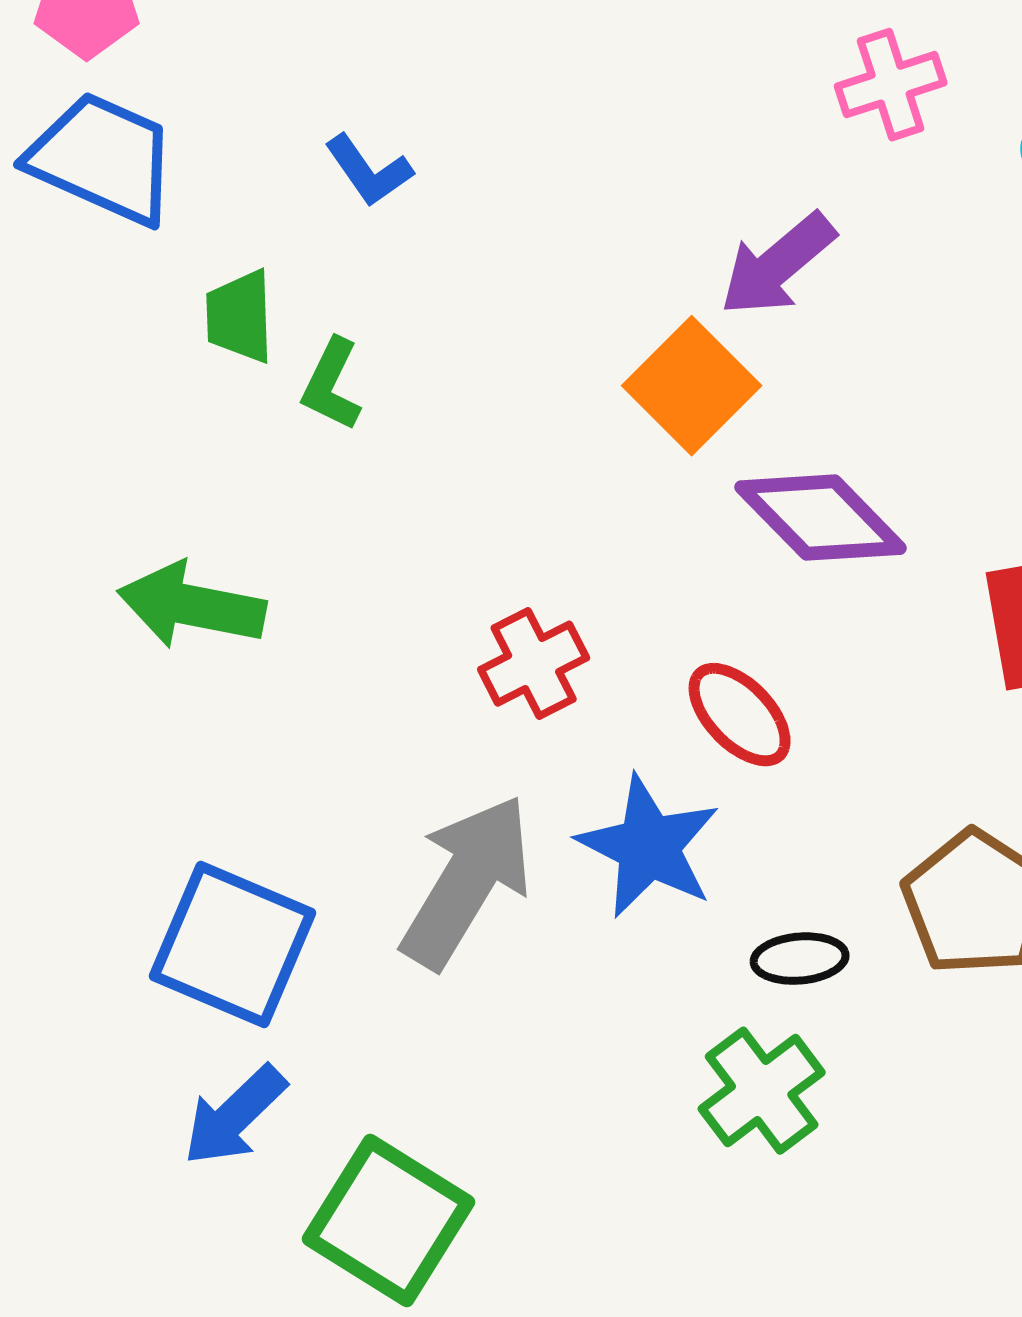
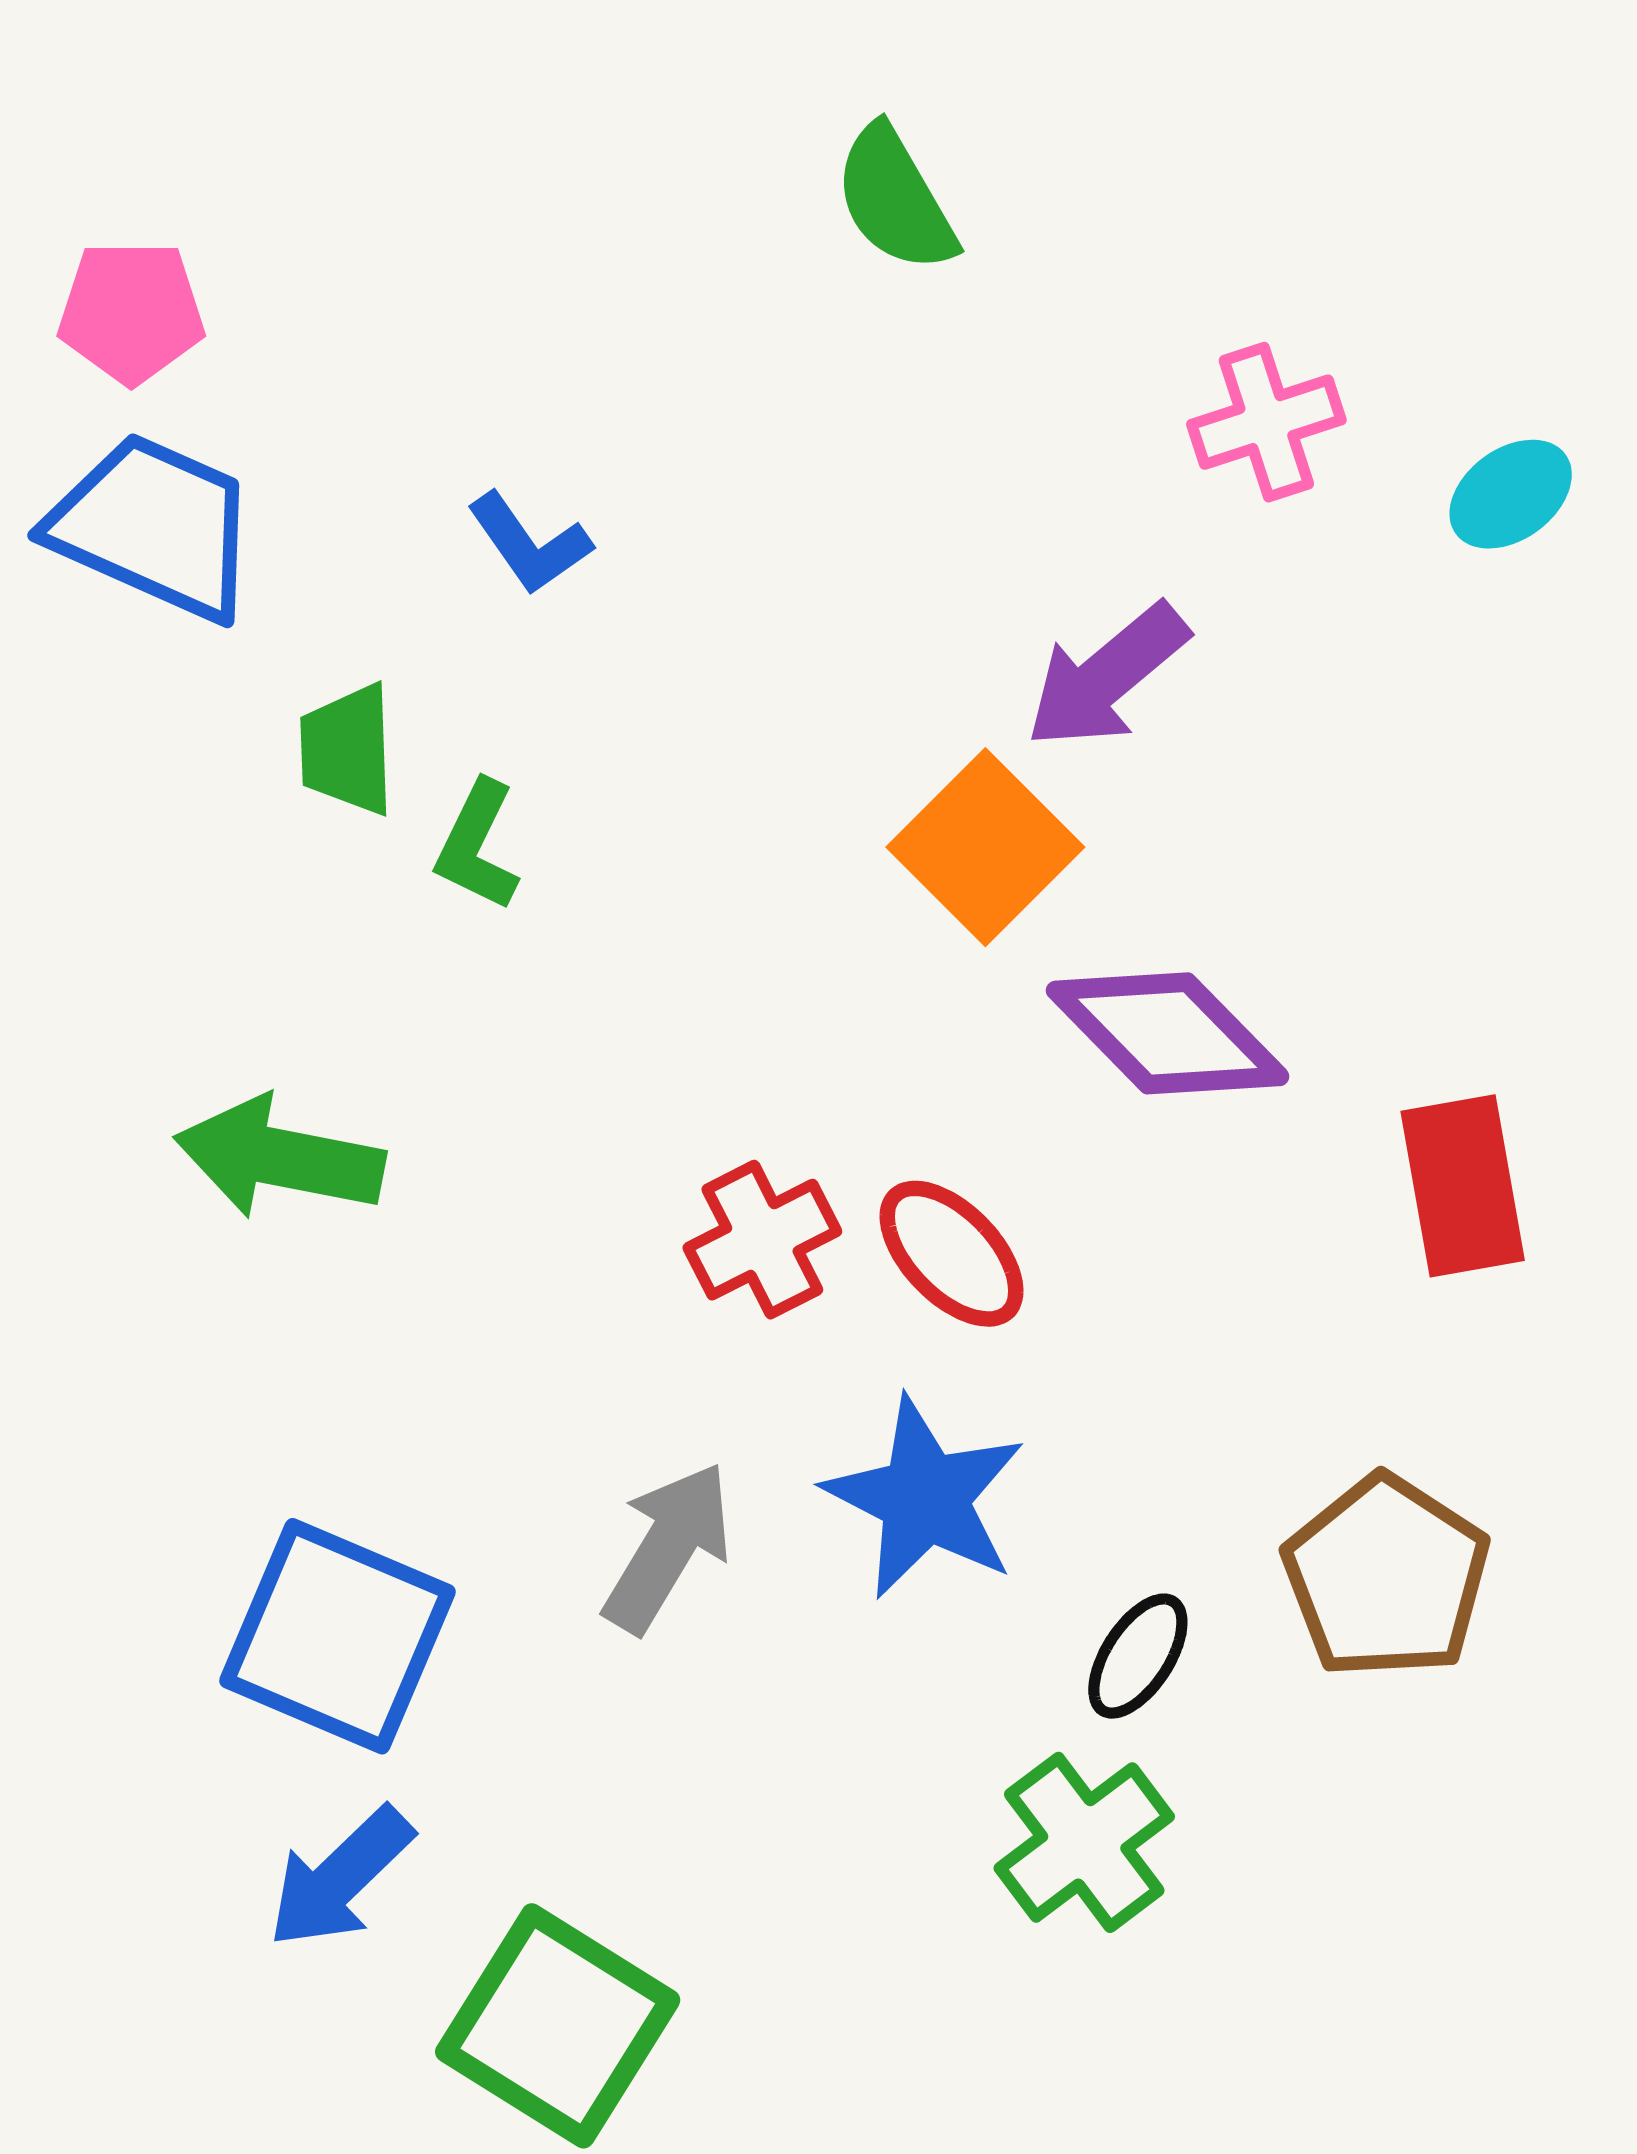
red ellipse: (740, 715) -> (952, 1254), moved
gray arrow: (467, 882) -> (668, 1547), size x0.7
black ellipse: (800, 959) -> (1138, 1656), turned -52

